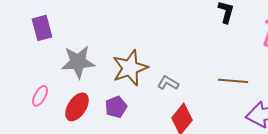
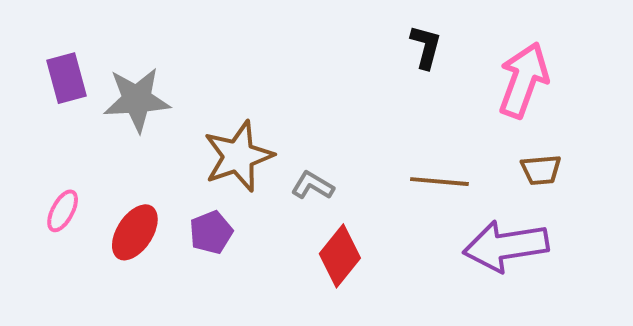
gray star: (78, 62) -> (137, 100), moved

